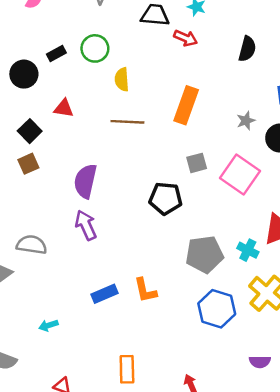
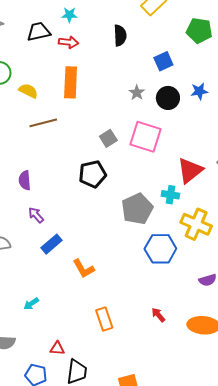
yellow semicircle: (122, 79) -> (28, 91), turned 138
orange rectangle: (186, 105) -> (71, 82), moved
purple semicircle: (85, 181) -> (25, 180), size x0.7
purple arrow: (86, 225) -> (36, 215), size x0.7
orange L-shape: (145, 290) -> (84, 269), moved
blue rectangle: (104, 294) -> (51, 244), moved

